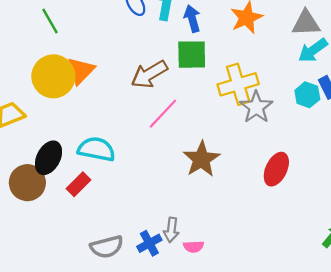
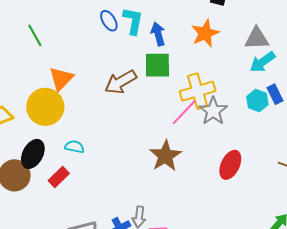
yellow circle: (53, 76) -> (45, 107), moved
pink line: (163, 114) -> (184, 112), moved
cyan semicircle: (96, 149) -> (74, 147), size x0.6

